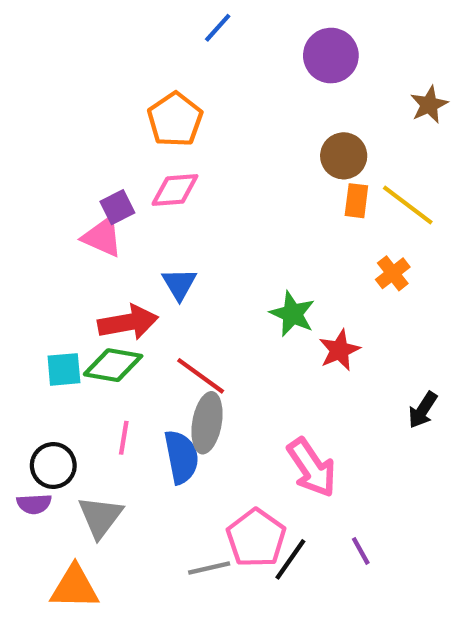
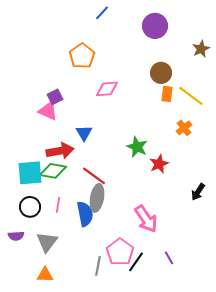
pink diamond: (175, 190) -> (107, 89), moved
cyan square: (64, 369) -> (30, 173), size x1.5
black circle: (53, 465) -> (30, 207), moved
gray line: (209, 568) -> (98, 266), turned -66
orange triangle: (75, 587) -> (45, 275), moved, size x0.7

